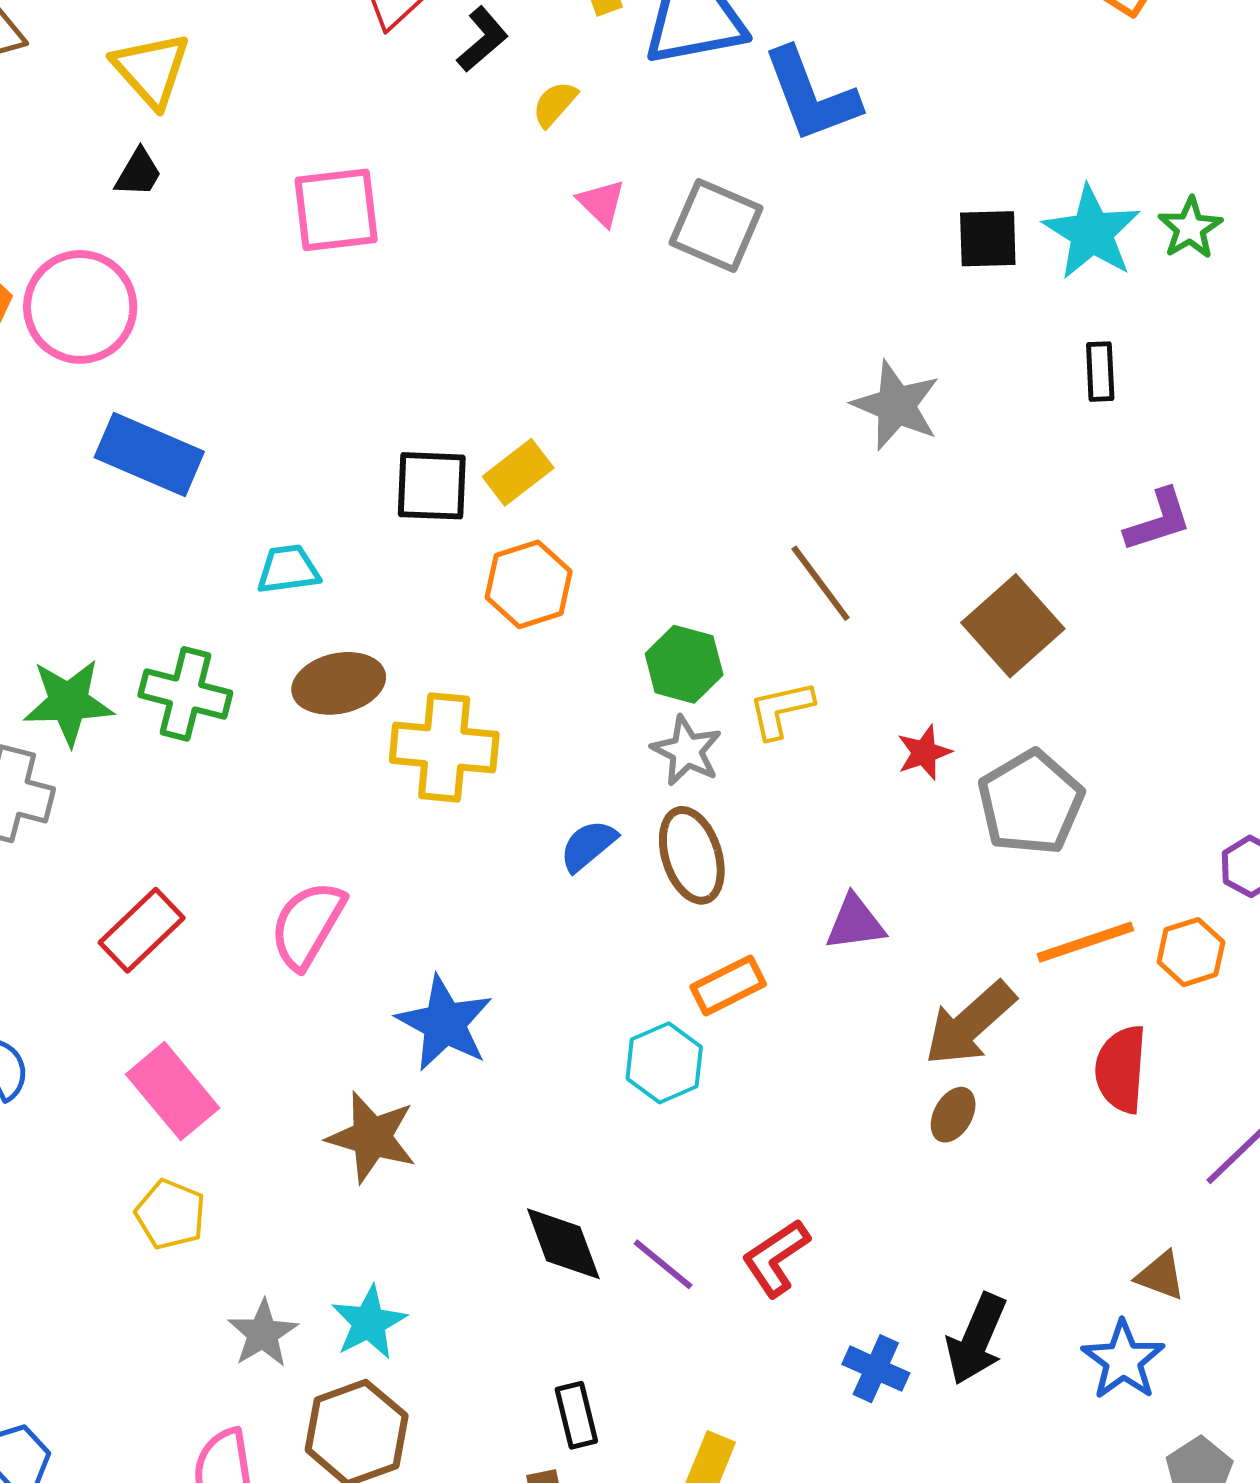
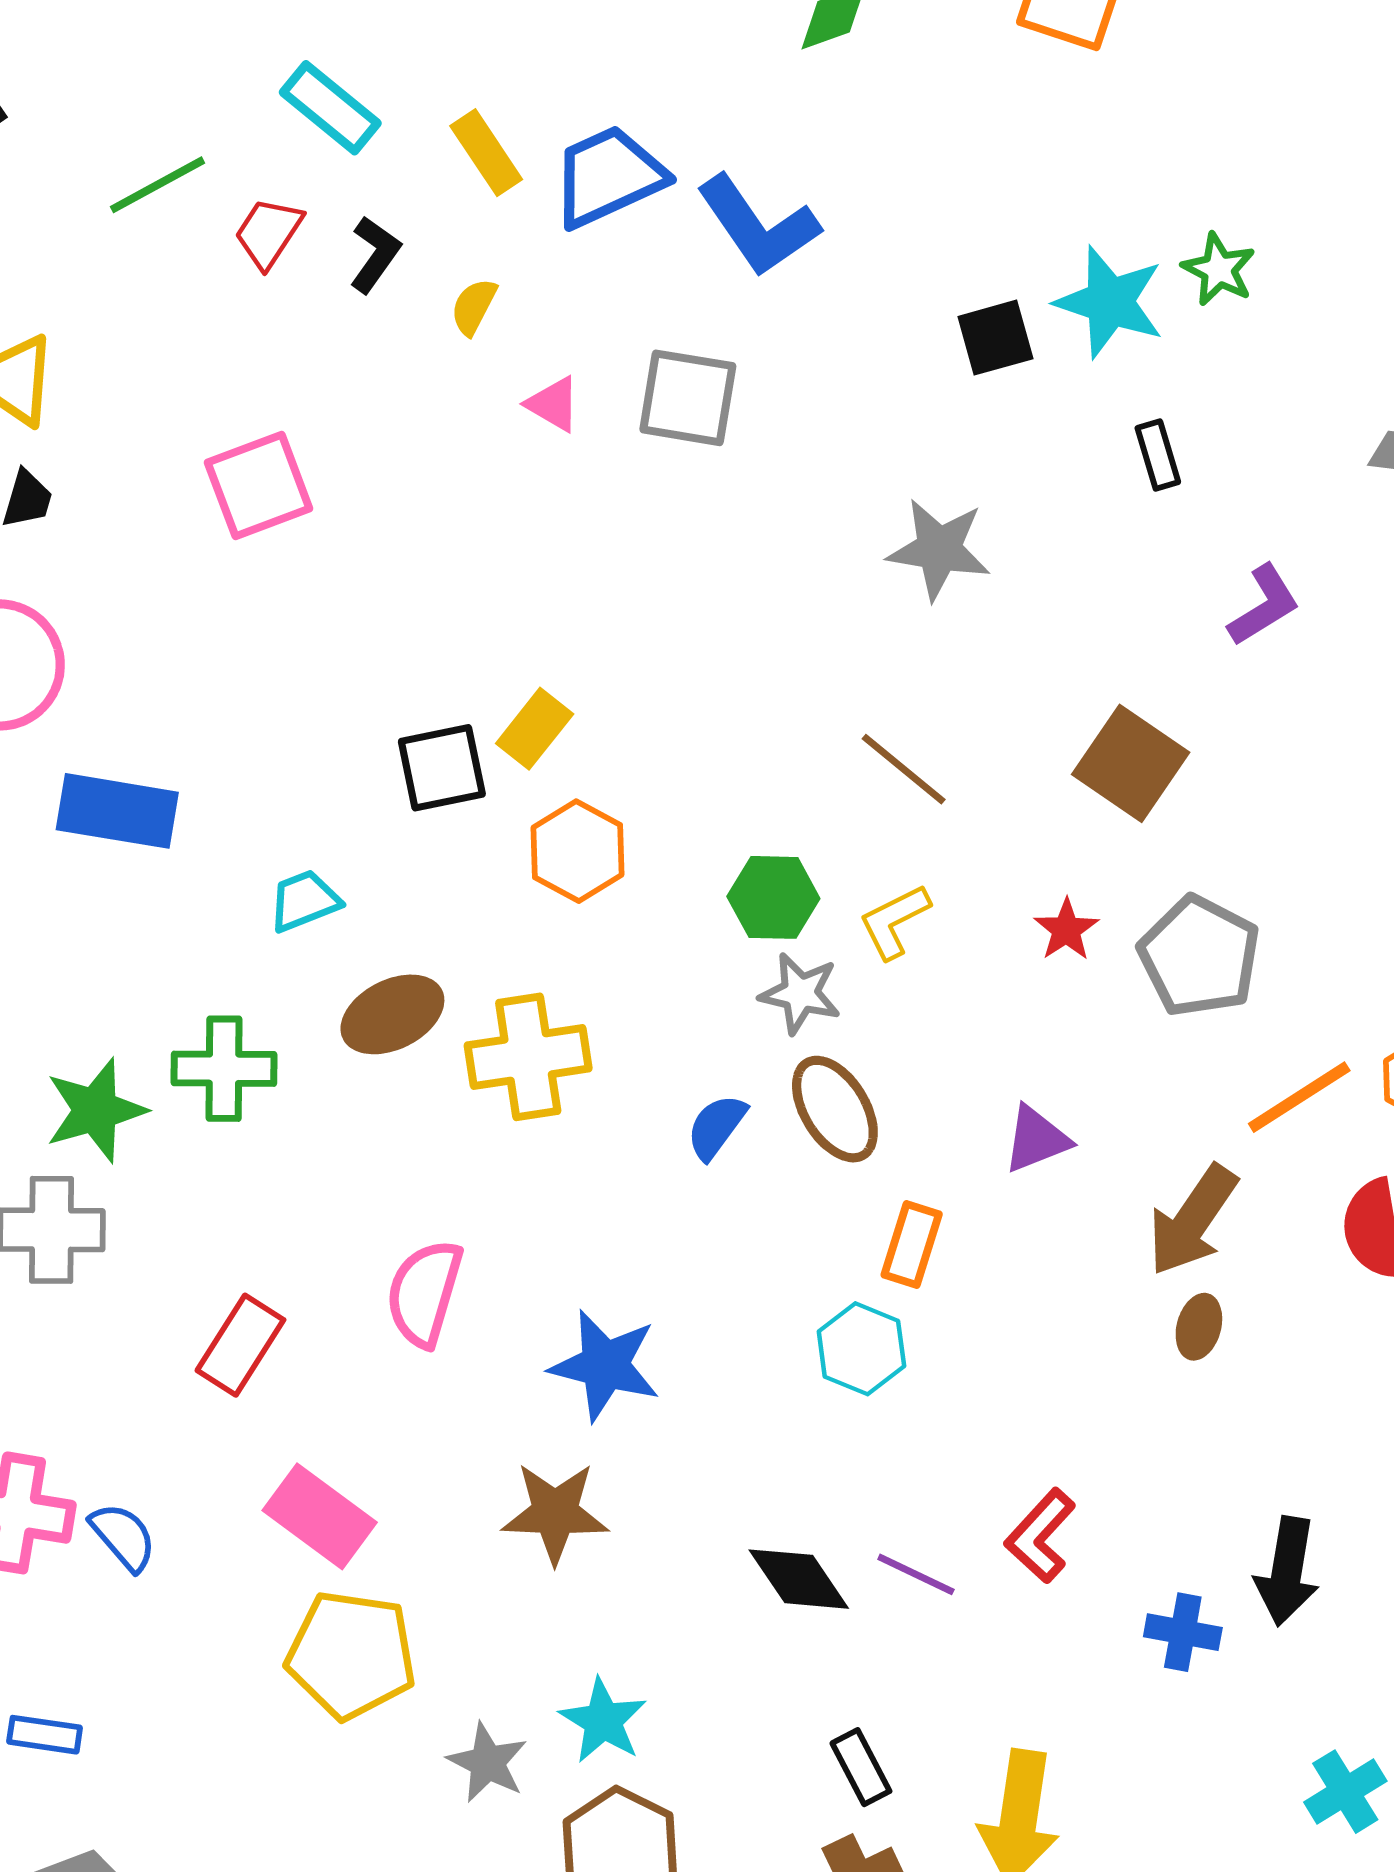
orange rectangle: (728, 985) -> (912, 1244), turned -32
yellow pentagon: (170, 1214) -> (351, 1655), size x1.6

